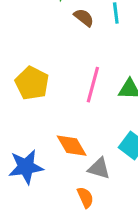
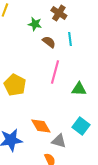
pink line: (93, 85) -> (55, 72), moved

